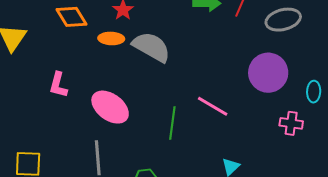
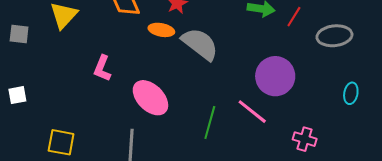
purple circle: (268, 73) -> (275, 76), moved
cyan ellipse: (314, 92) -> (351, 93), moved
pink cross: (291, 123) -> (305, 139), moved

